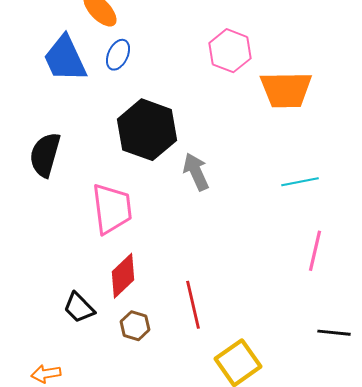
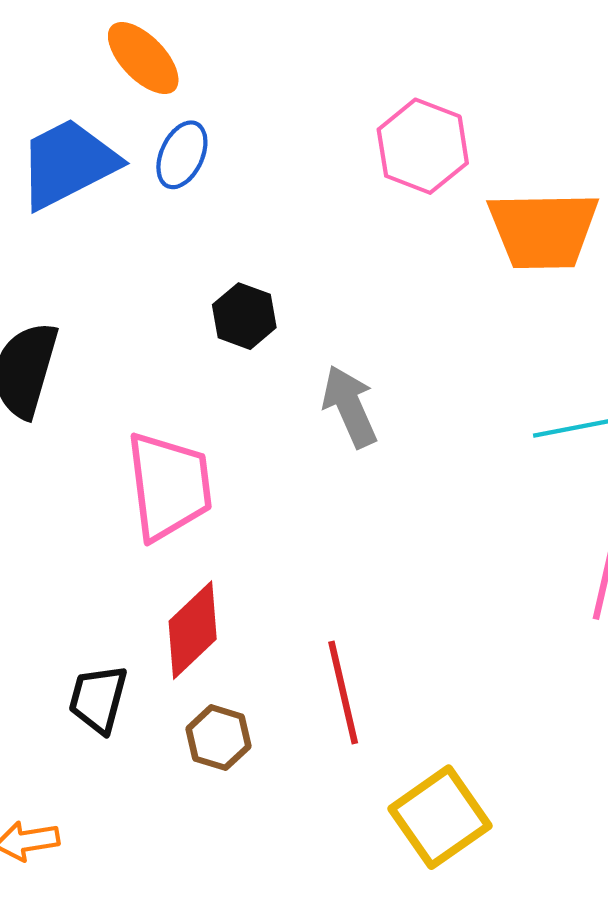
blue trapezoid: (65, 59) -> (68, 163), turned 88
black hexagon: (147, 130) -> (244, 316), size x0.5
black trapezoid: (79, 308) -> (98, 699), turned 60

